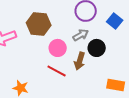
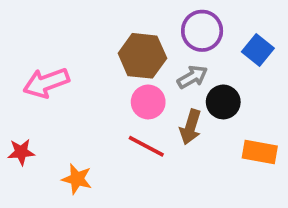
brown hexagon: (39, 24) -> (142, 56), moved
orange rectangle: (116, 85) -> (260, 152), moved

